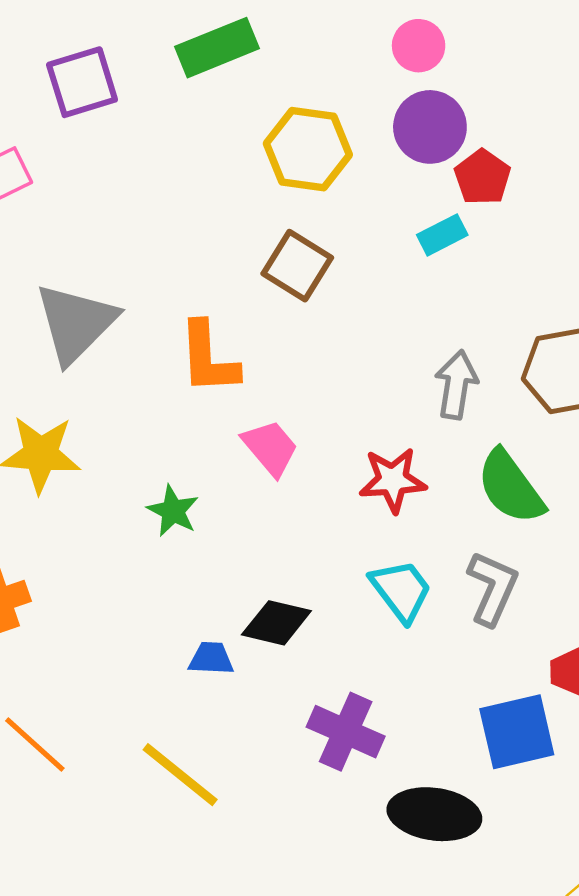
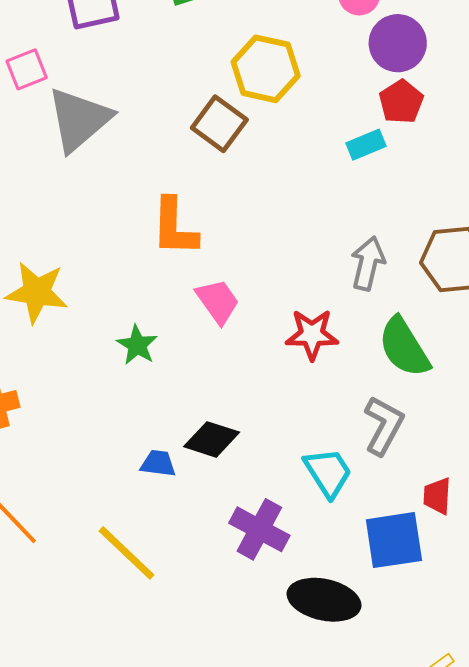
purple circle: (430, 127) -> (398, 43), moved
brown square: (297, 266) -> (219, 124), moved
gray triangle: (76, 323) -> (79, 120), moved
cyan trapezoid: (401, 591) -> (328, 473), moved

